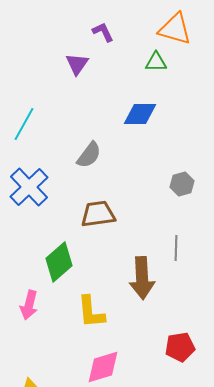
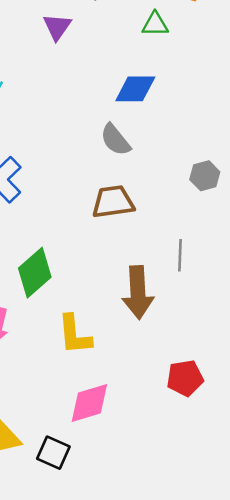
gray semicircle: (89, 155) -> (115, 140), moved, turned 104
gray hexagon: (182, 184) -> (205, 176), moved
brown trapezoid: (98, 214) -> (113, 202), moved

